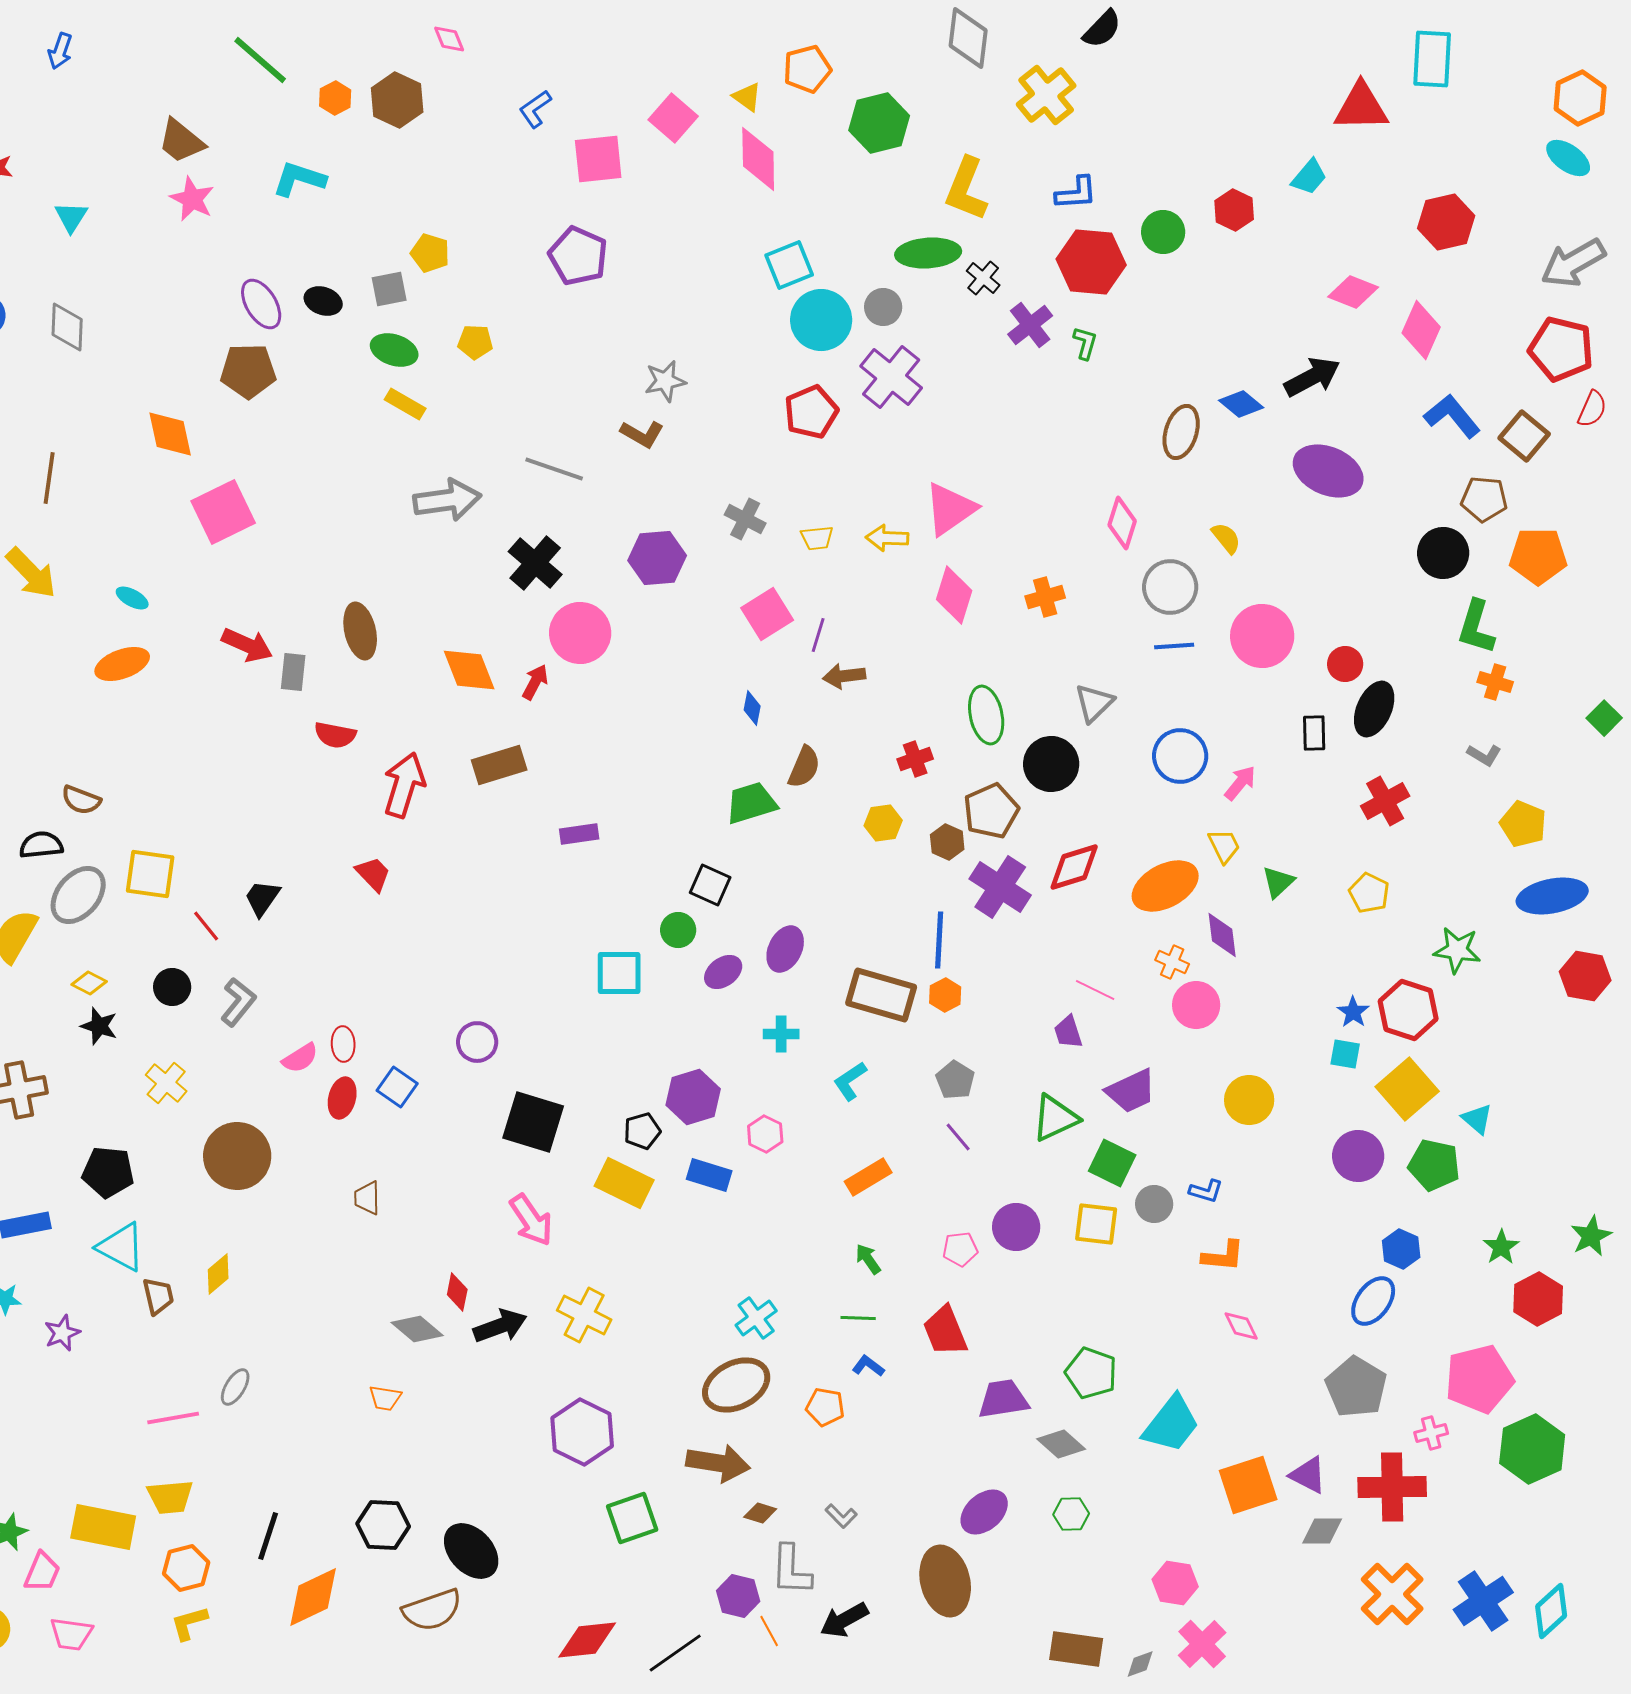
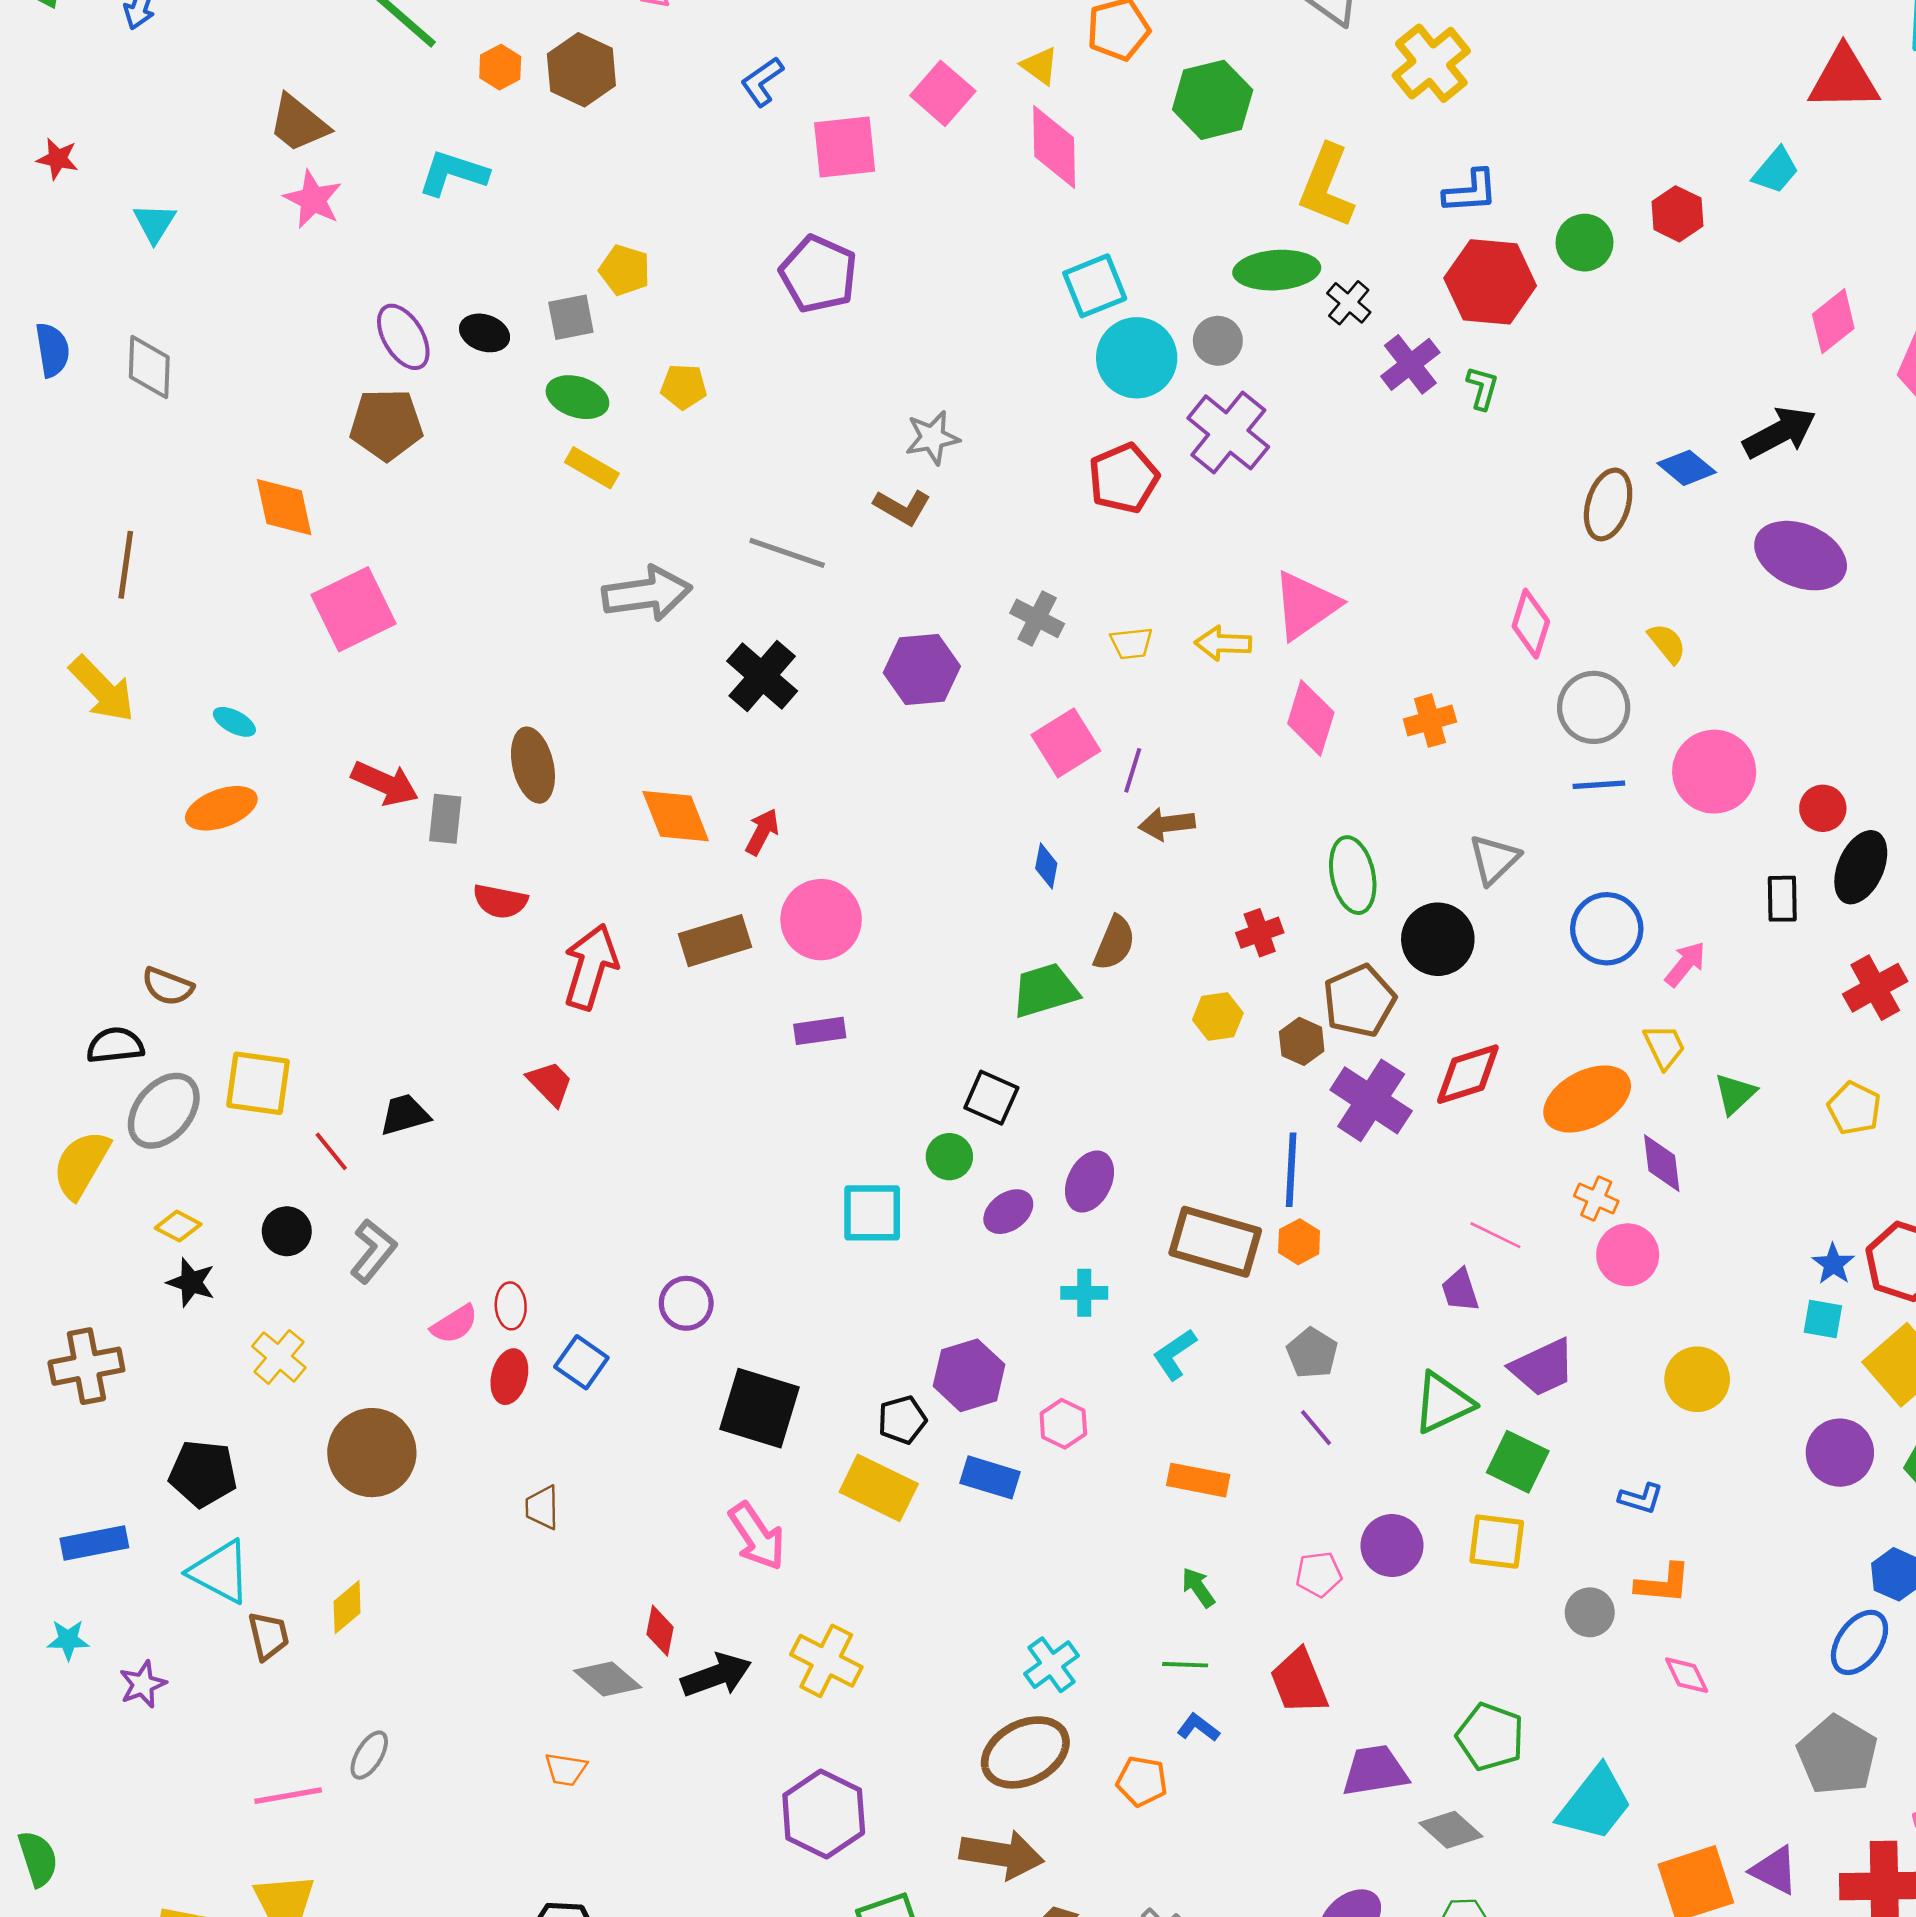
pink diamond: (1353, 292) -> (1833, 321), turned -60
pink circle: (580, 633) -> (821, 920), moved
black trapezoid: (262, 898) -> (405, 1115), turned 39
orange rectangle: (868, 1177) -> (1198, 1480), turned 42
gray circle: (1154, 1204) -> (1590, 1612), moved

